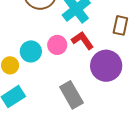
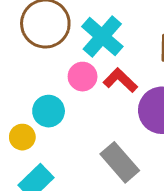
pink circle: (57, 45) -> (83, 77), moved

